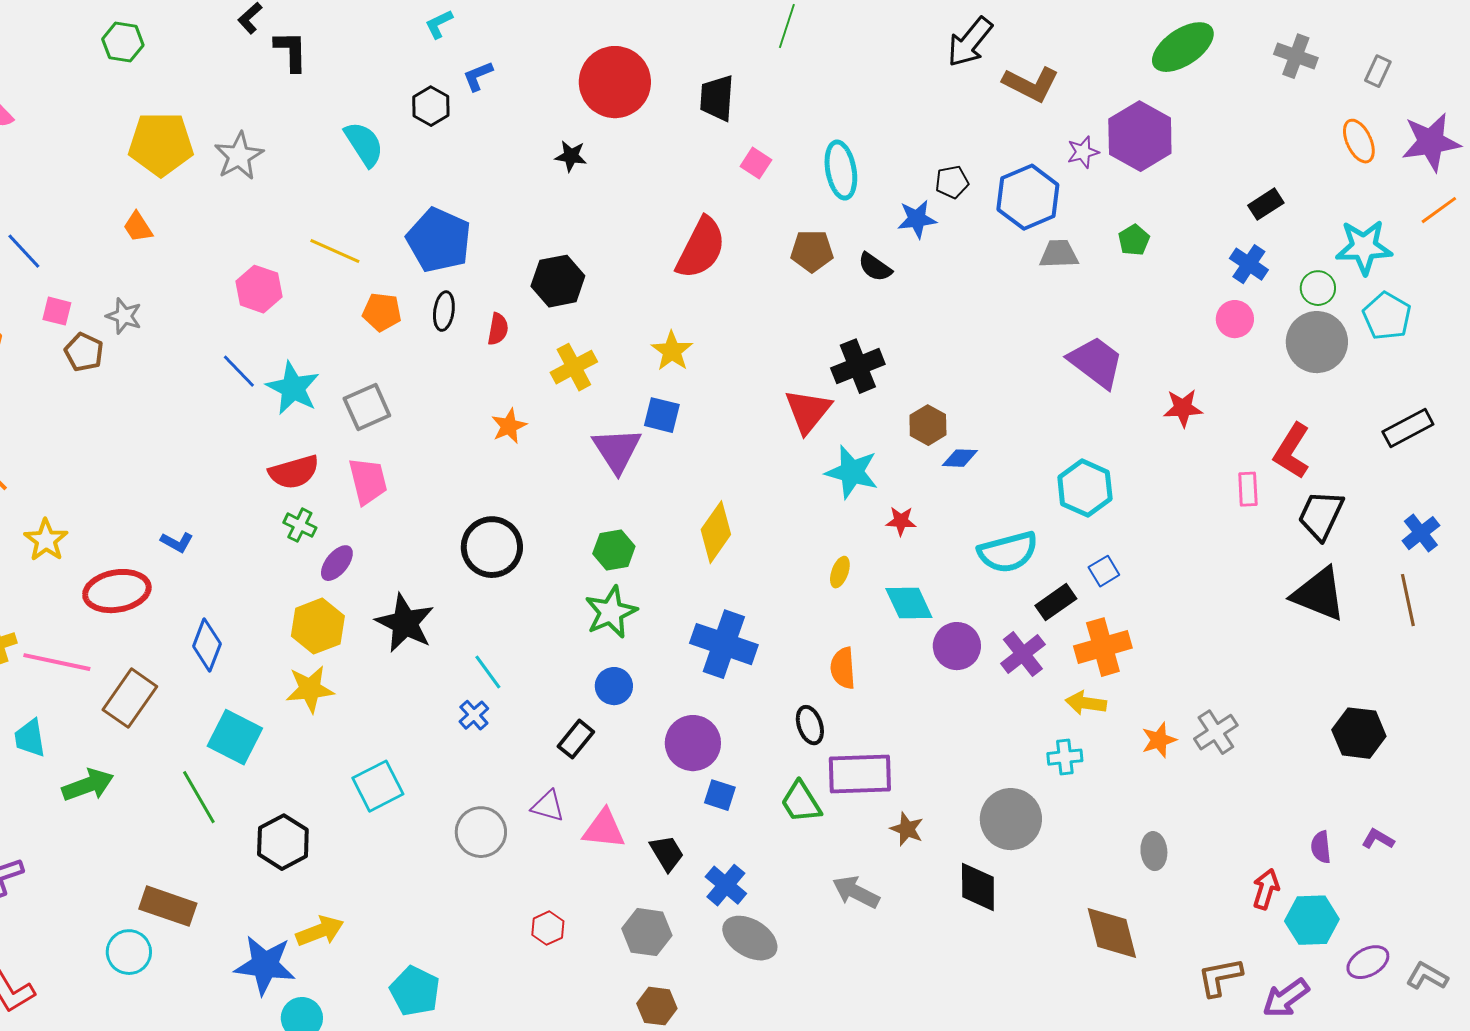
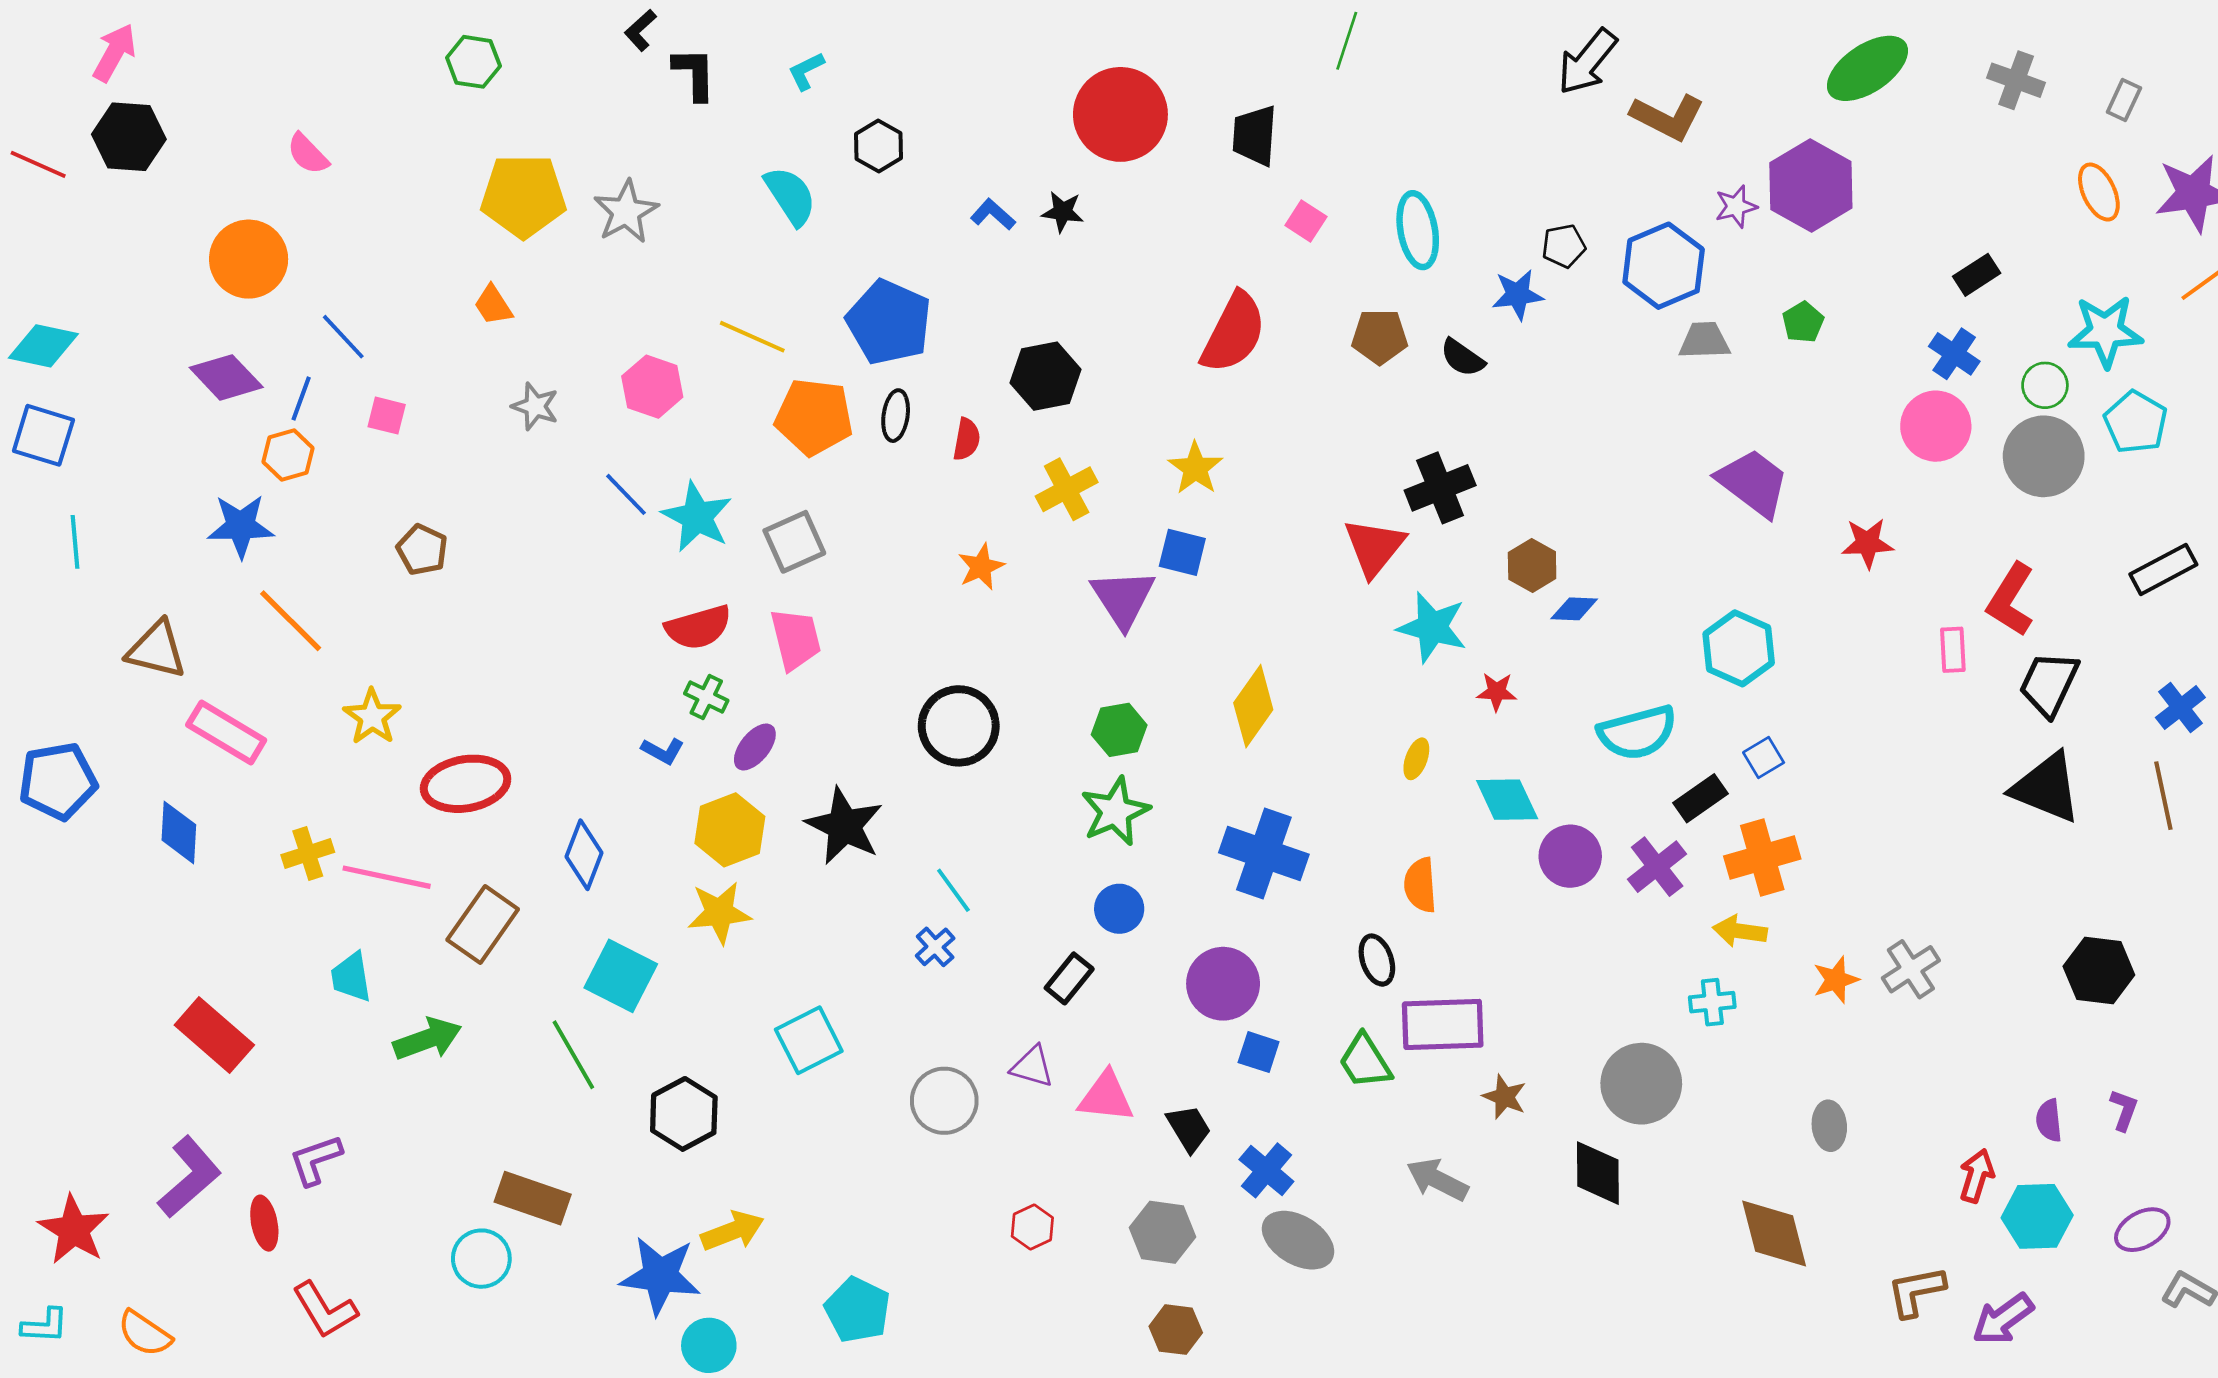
cyan L-shape: (439, 24) -> (806, 71), moved
blue L-shape: (478, 76) -> (993, 214), moved, turned 64
orange pentagon: (382, 312) -> (814, 417), size x1.5
gray star: (124, 316) -> (535, 406), moved
pink circle: (1235, 319) -> (1936, 426), size x1.4
brown pentagon: (84, 352) -> (422, 550), moved
blue L-shape: (177, 542) -> (663, 751), moved
purple L-shape: (1378, 839) -> (2124, 1110), turned 80
purple ellipse: (1368, 962) -> (2142, 1230), moved

